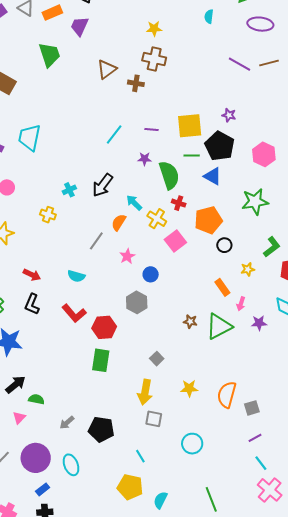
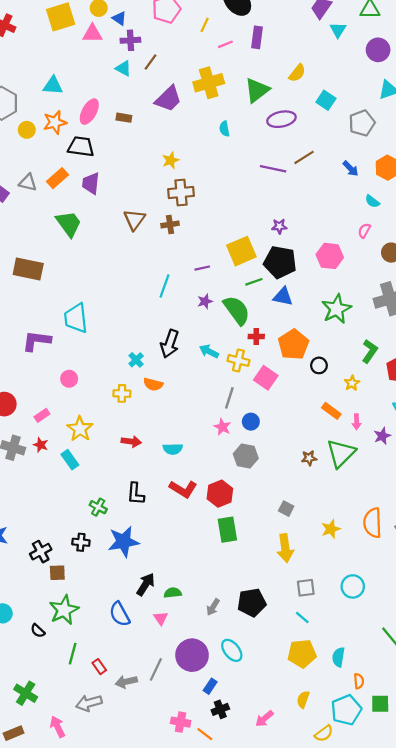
orange semicircle: (119, 222) -> (153, 384), moved, turned -90
gray line: (96, 241) -> (229, 398), moved
pink star: (127, 256) -> (222, 427), moved
red arrow: (32, 275) -> (131, 442), moved
gray square: (154, 419) -> (306, 588), moved

